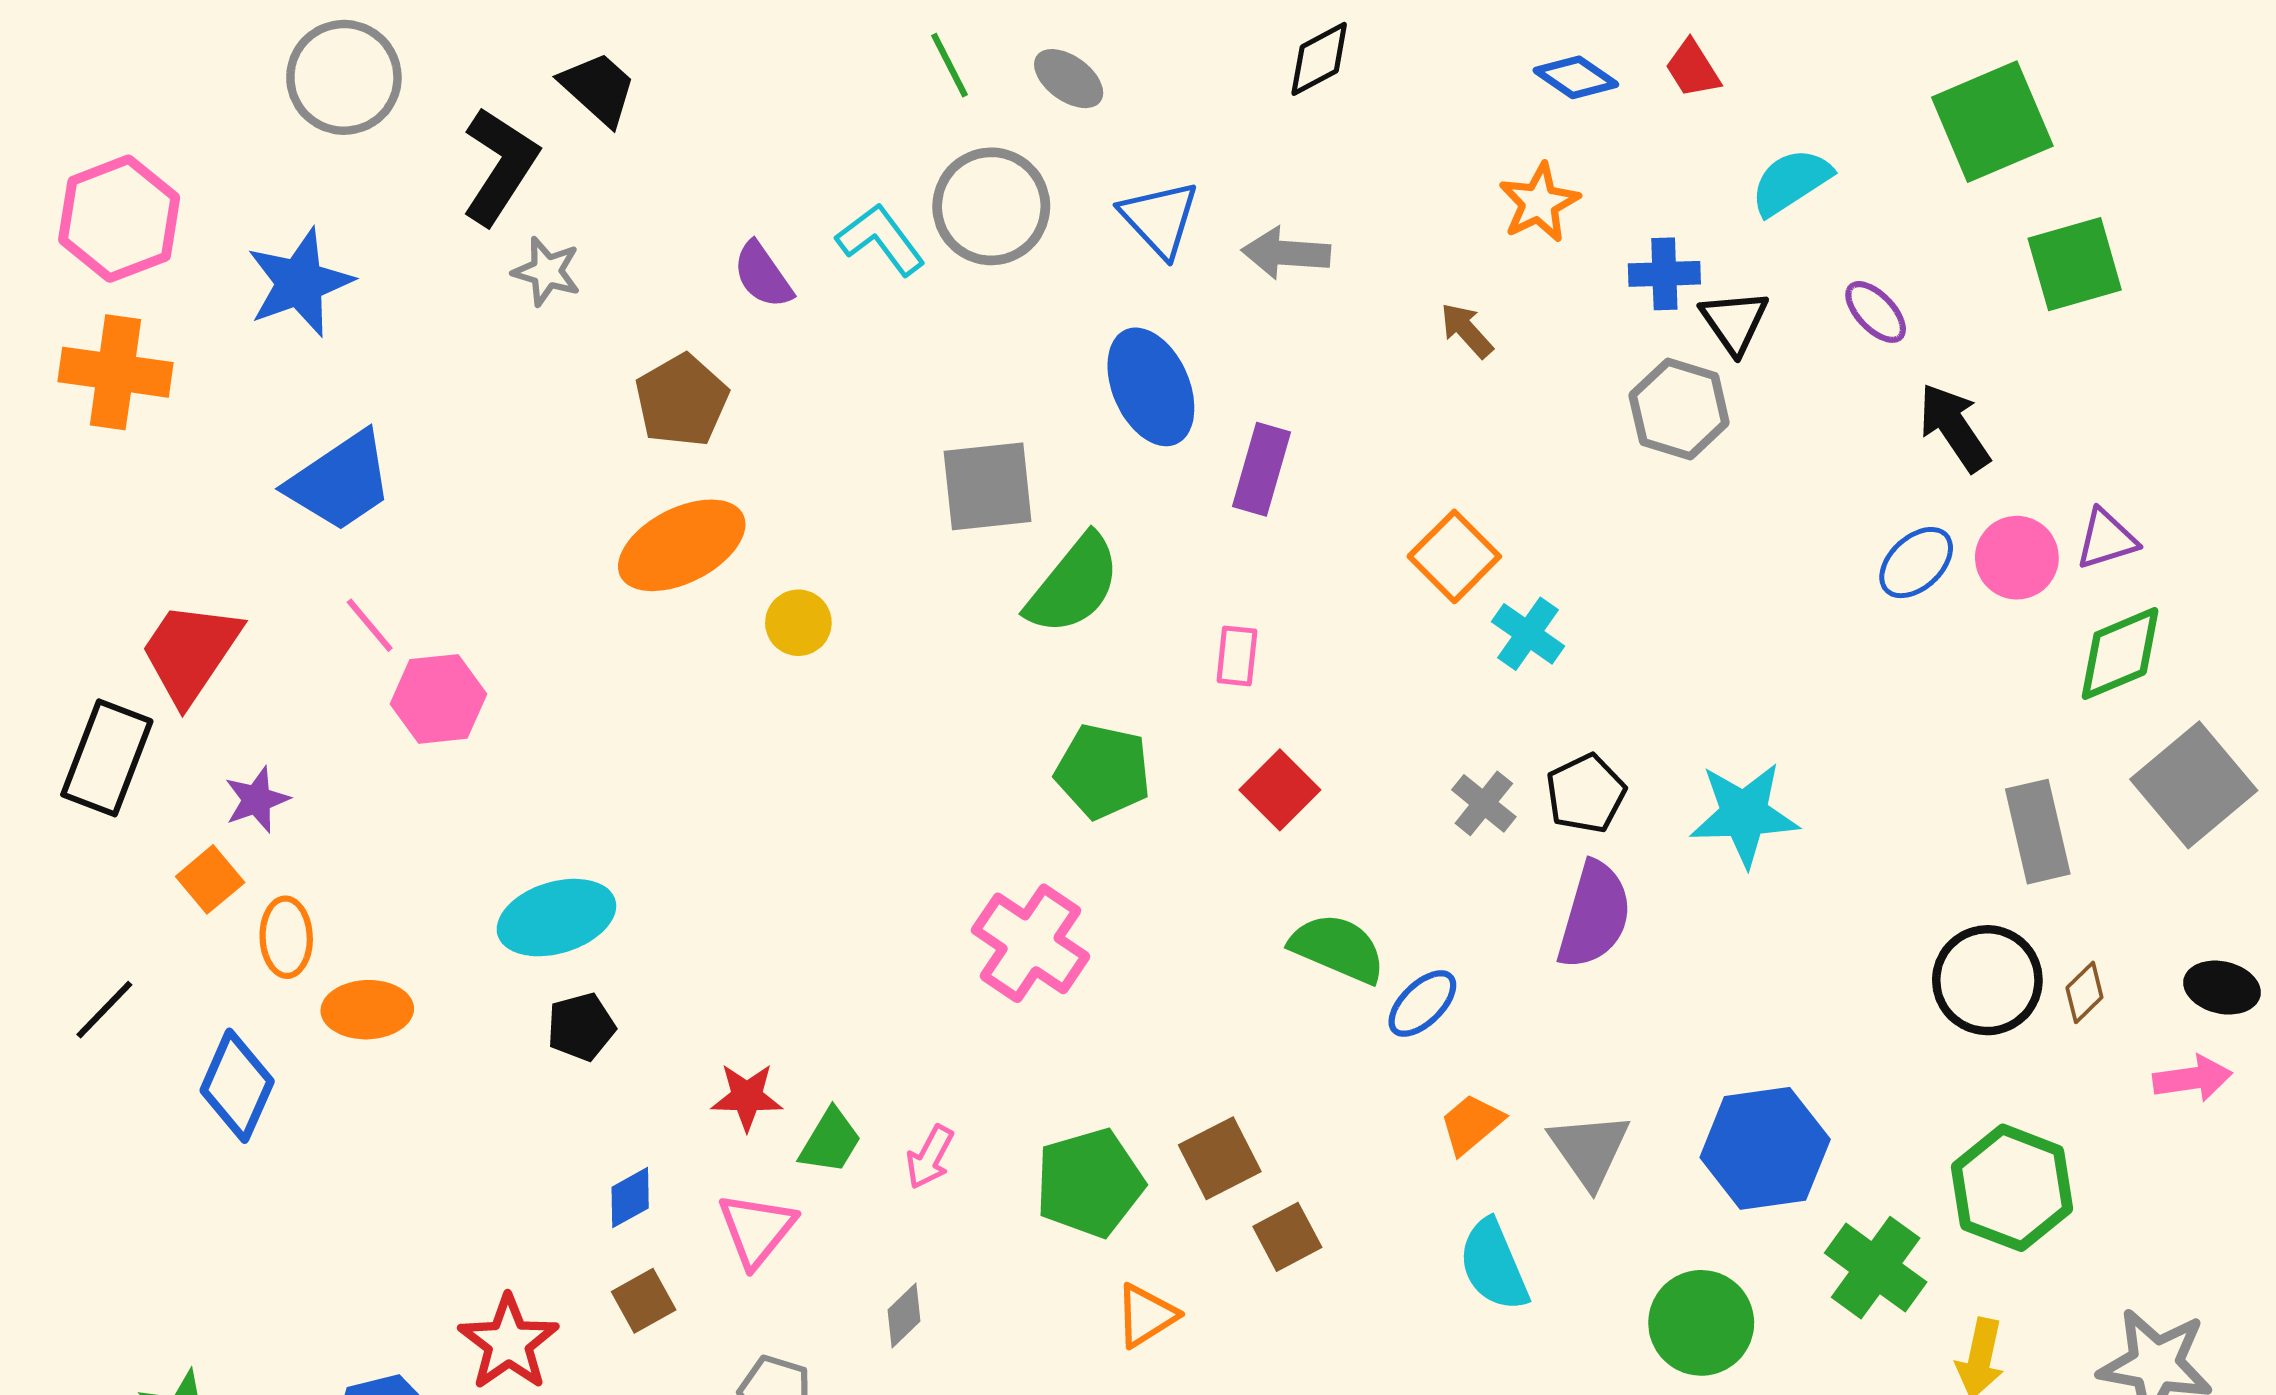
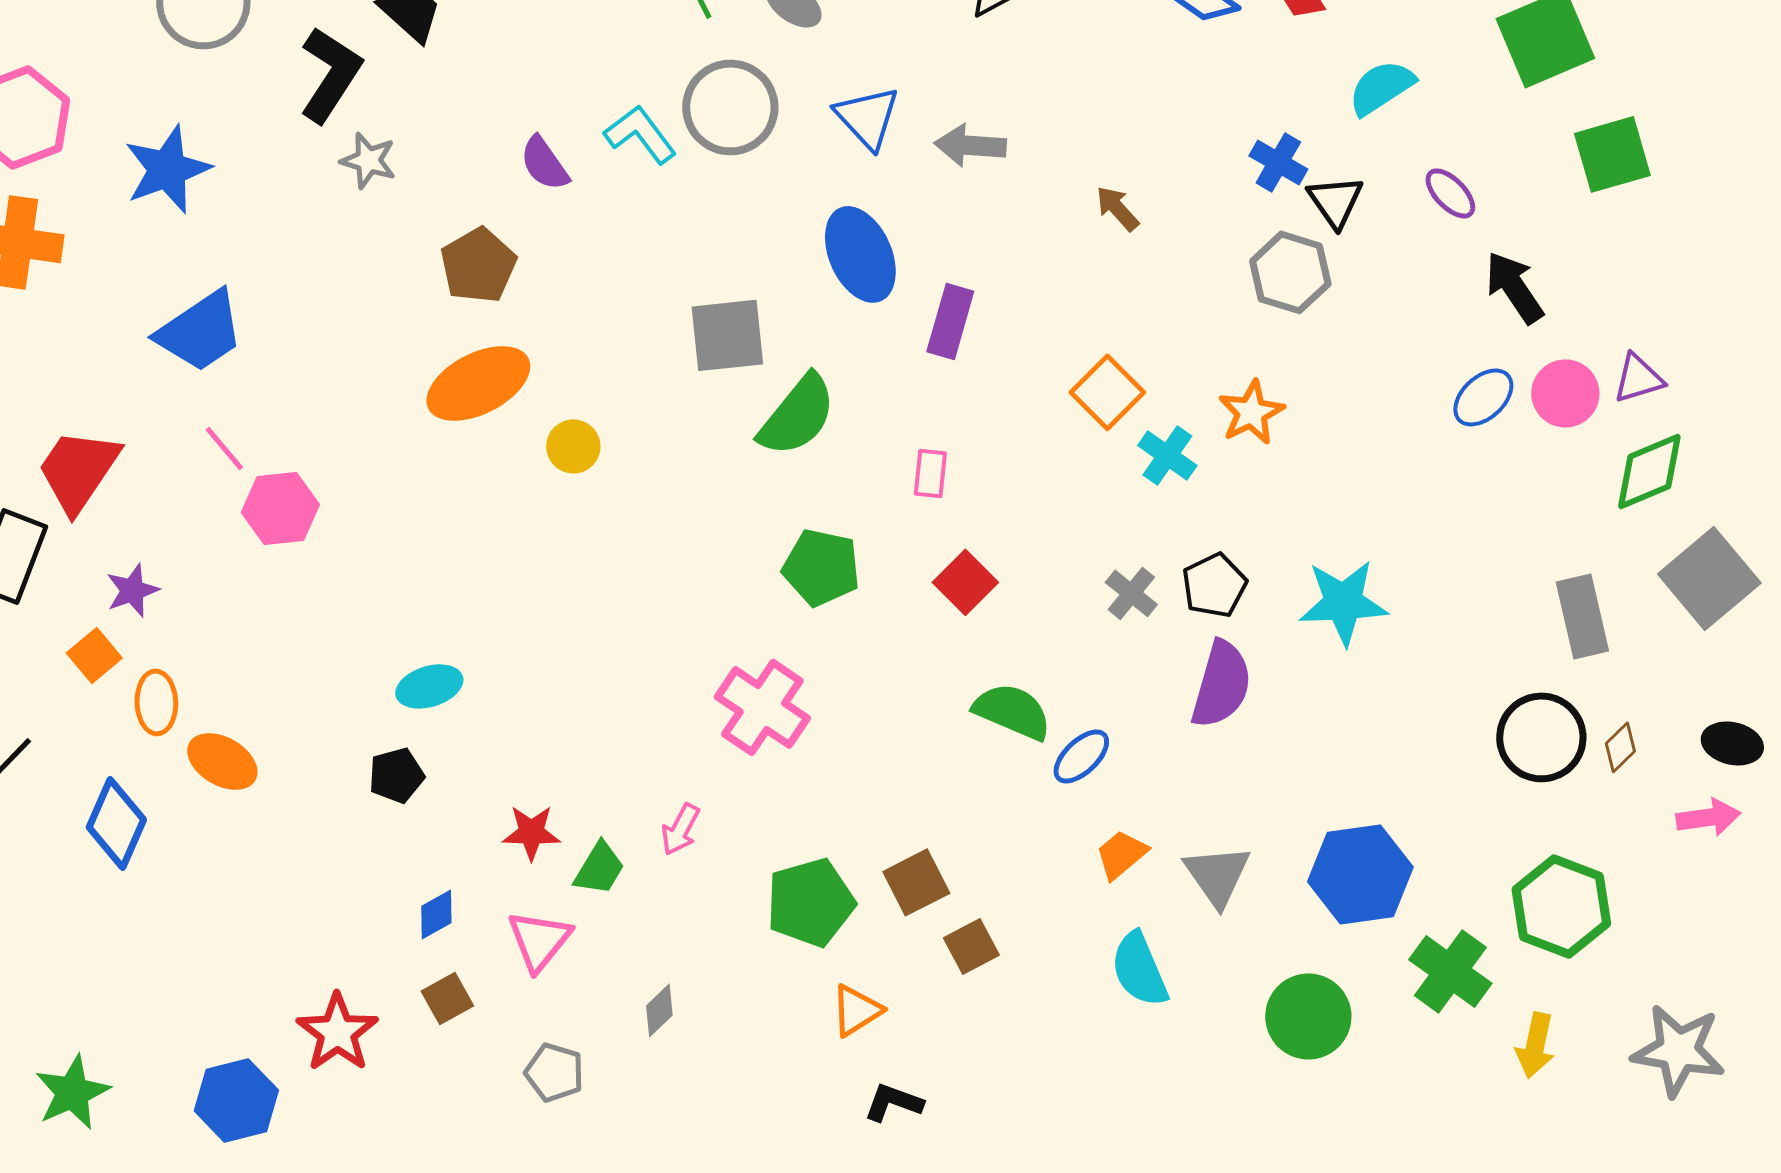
orange star: (1539, 203) -> (1251, 412), moved
blue cross: (1664, 274) -> (1278, 162), turned 32
cyan ellipse: (556, 918) -> (429, 686), moved, size x0.7
orange ellipse: (367, 1010) -> (222, 761), turned 32
pink arrow: (930, 1157) -> (680, 829), moved

